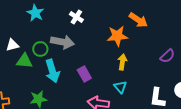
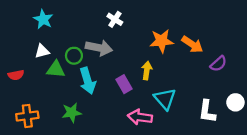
cyan star: (35, 13) -> (43, 19), moved
orange arrow: (138, 20) -> (192, 44), moved
yellow arrow: (122, 62) -> (147, 71), moved
cyan triangle: (120, 87) -> (165, 99), size x1.5

